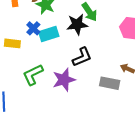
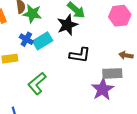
black L-shape: (82, 57) -> (80, 55), turned 45
purple star: (64, 80) -> (103, 89), moved

